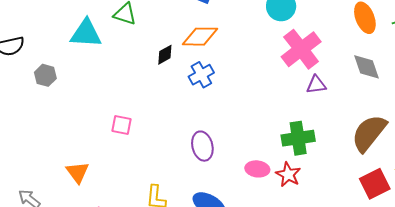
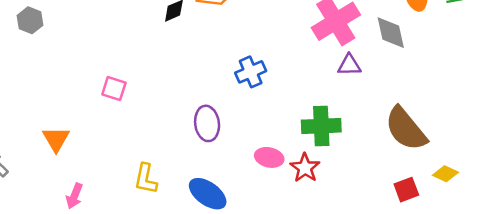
gray diamond: (366, 67) -> (391, 33), moved
blue cross: (201, 75) -> (251, 72), moved
brown semicircle: (369, 133) -> (406, 129), turned -84
red square: (375, 184) -> (406, 190), size x0.7

